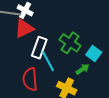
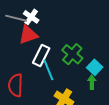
green arrow: (83, 69) -> (92, 82), moved, turned -64
red semicircle: (30, 79) -> (16, 85), moved

